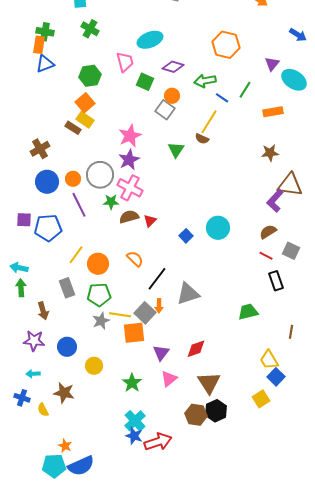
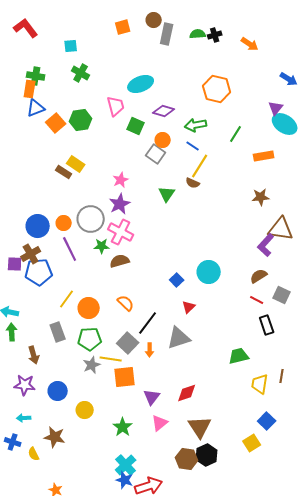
purple triangle: (272, 64) -> (276, 108), moved
blue line: (222, 98) -> (193, 146), moved
orange square: (85, 103) -> (56, 123), moved
pink star: (130, 136) -> (121, 180), size x0.7
brown cross: (40, 149) -> (31, 254), moved
red triangle: (150, 221) -> (189, 307), moved
gray square: (145, 313) -> (128, 343), moved
yellow trapezoid: (269, 360) -> (260, 384), moved, turned 40

